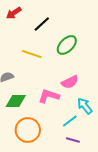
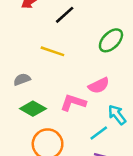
green ellipse: (67, 45) -> (111, 40), moved
green diamond: (16, 101) -> (33, 109), turned 30

